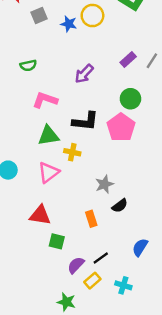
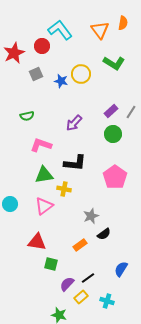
green circle: (130, 99) -> (113, 134), moved
pink pentagon: (121, 127) -> (115, 177), moved
orange rectangle: (91, 219) -> (80, 245), turned 72

